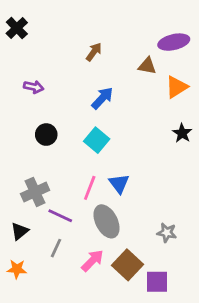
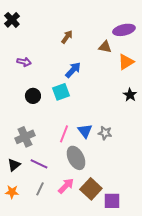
cyan square: (97, 140) -> (61, 92), moved, turned 30
purple line: (60, 216) -> (39, 164), moved
gray star: (167, 233) -> (105, 133), moved
gray line: (56, 248) -> (40, 189), moved

